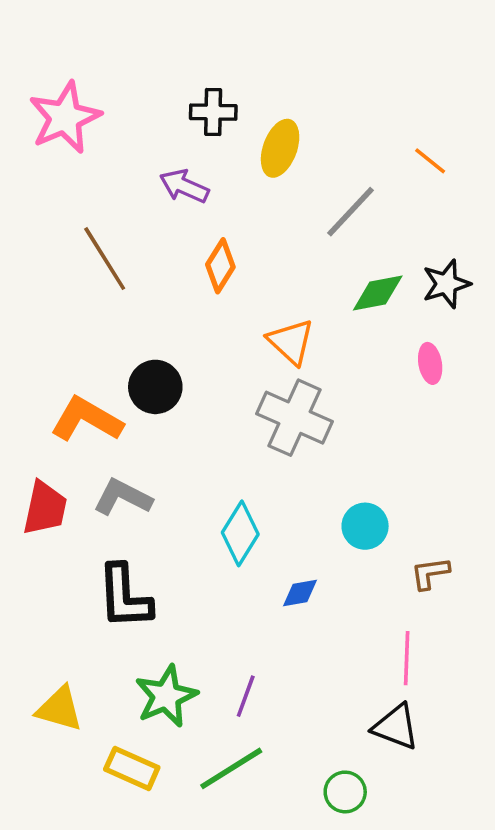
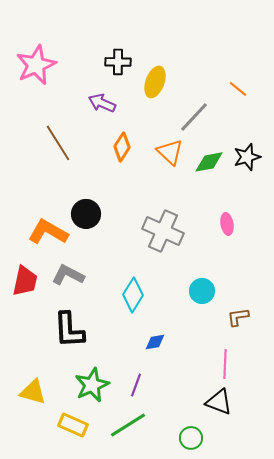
orange triangle: (291, 342) -> (170, 152), moved
pink ellipse: (430, 363) -> (227, 224), moved
blue diamond: (300, 593) -> (155, 342), moved

